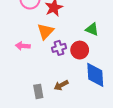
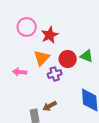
red circle: (80, 50) -> (68, 59), moved
brown arrow: (61, 85) -> (50, 106), moved

